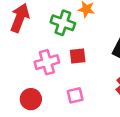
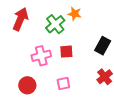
green cross: (63, 23) -> (55, 24), turned 30

